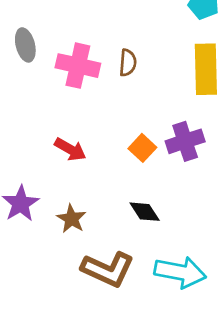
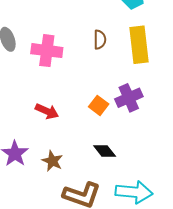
brown semicircle: (128, 63) -> (100, 40), moved

